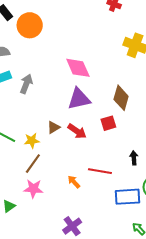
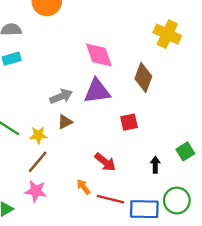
gray arrow: (26, 84) -> (61, 96), moved, turned 42
brown diamond: (121, 98) -> (143, 78), moved
red arrow: (77, 131) -> (105, 162), moved
red line: (100, 171) -> (110, 199), moved

